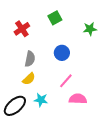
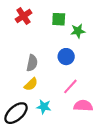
green square: (55, 18) -> (59, 19), turned 32
red cross: (22, 29) -> (23, 16), moved
green star: (90, 29) -> (78, 31), moved

